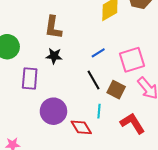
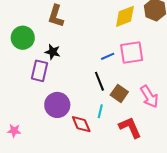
brown L-shape: (53, 27) -> (56, 16), moved
black star: (54, 56) -> (53, 52), moved
pink square: (132, 60) -> (132, 52), moved

